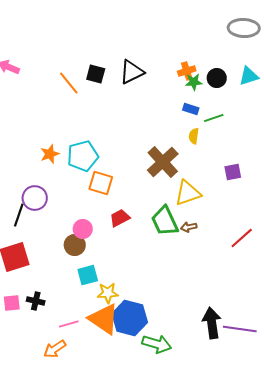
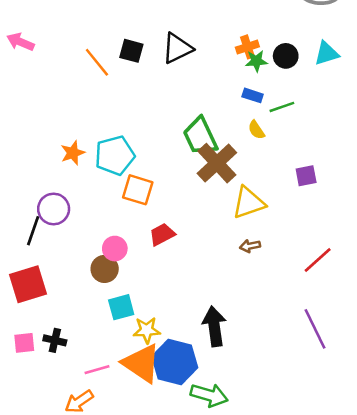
yellow semicircle: (194, 136) -> (256, 130), turned -42
green trapezoid: (165, 221) -> (200, 136), moved
black arrow: (212, 323) -> (214, 326), moved
purple line: (240, 329) -> (315, 329), moved, turned 56

